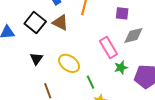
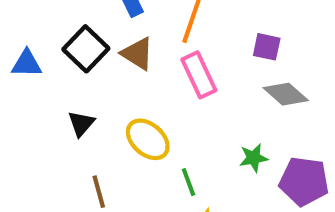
gray diamond: (133, 35) -> (286, 94), turned 50
pink rectangle: (108, 47) -> (199, 75), moved

